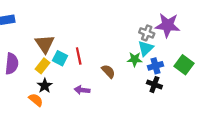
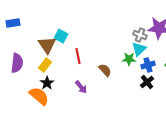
cyan square: (60, 58) -> (61, 36), moved
black cross: (154, 85) -> (147, 82), turned 32
purple arrow: (82, 90) -> (81, 87), turned -136
orange semicircle: (36, 100) -> (39, 96), size x1.5

